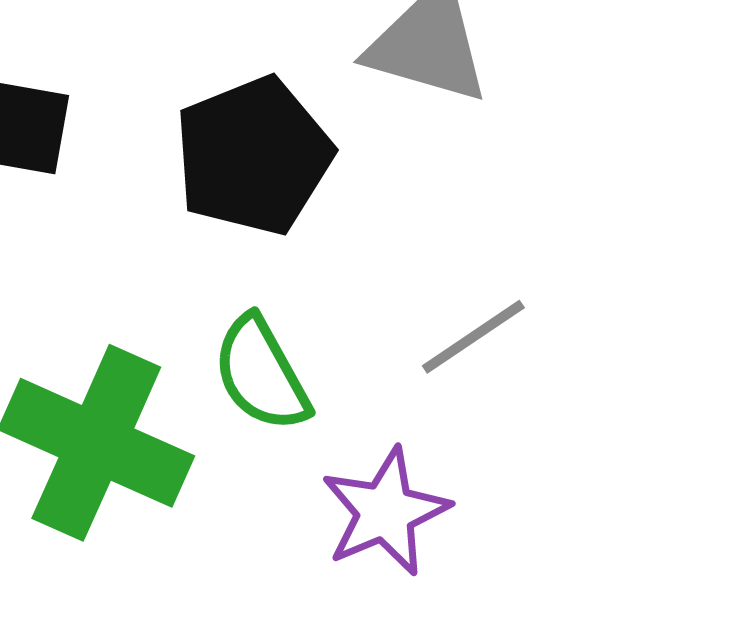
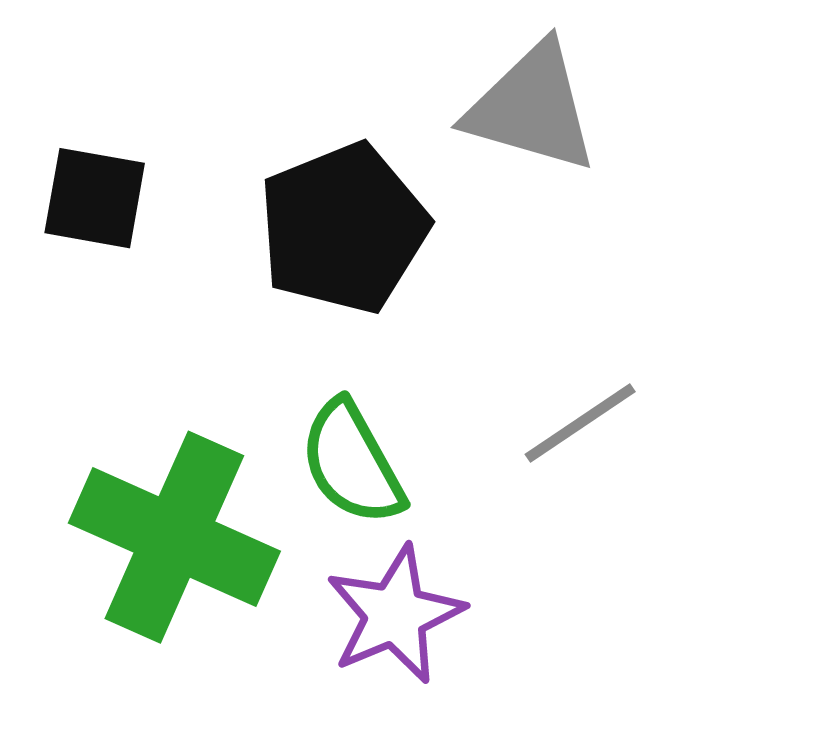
purple star: (385, 512) -> (395, 615), moved

